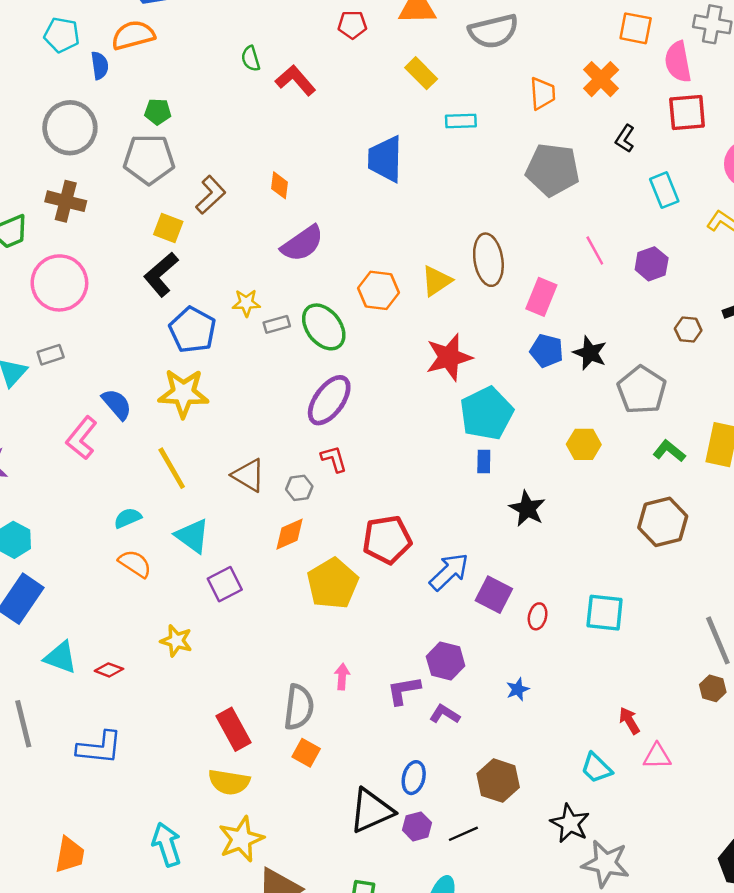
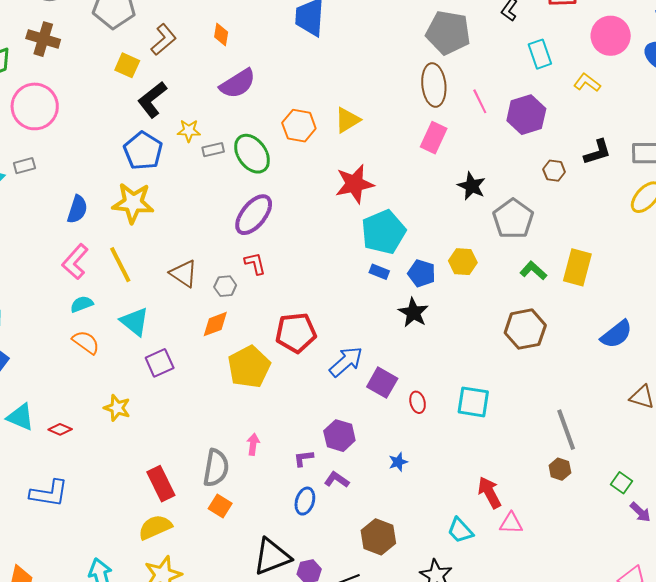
brown ellipse: (488, 260) -> (434, 85), moved
purple hexagon: (652, 264) -> (526, 115), size x1.4
black L-shape: (161, 274) -> (152, 100), moved
blue pentagon: (547, 351) -> (422, 273), moved
blue semicircle: (117, 404) -> (77, 209), turned 56
pink L-shape: (82, 438) -> (75, 262), moved
blue rectangle: (484, 462) -> (379, 272), turned -72
red ellipse: (538, 616) -> (418, 402), turned -30
purple L-shape: (404, 690) -> (304, 458), size x0.7
red arrow: (629, 721) -> (489, 492), size x1.4
blue ellipse: (414, 778) -> (305, 501), moved
yellow semicircle: (229, 782) -> (155, 527), turned 144

